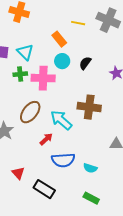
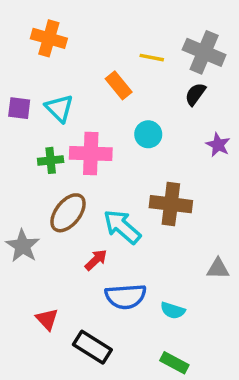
cyan circle: (62, 61) -> (148, 134), moved
black semicircle: (85, 63) -> (195, 94), moved
green cross: (20, 74) -> (51, 160), moved

